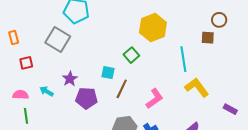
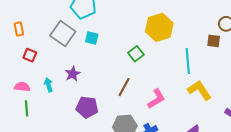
red square: (26, 63) -> (30, 55), turned 32
cyan square: (108, 73) -> (92, 38), moved
cyan arrow: (47, 91) -> (49, 85), turned 40
purple pentagon: (86, 98) -> (87, 107), moved

